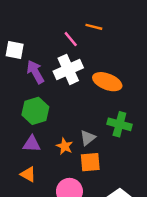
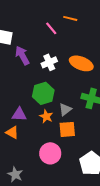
white cross: (68, 69) -> (49, 62), moved, size x0.7
green hexagon: (35, 111) -> (43, 93), moved
orange triangle: (28, 174) -> (12, 132), moved

